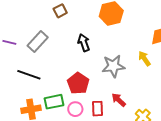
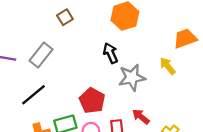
black arrow: (84, 43) -> (110, 53), moved
black line: (29, 75) -> (34, 95), turned -55

